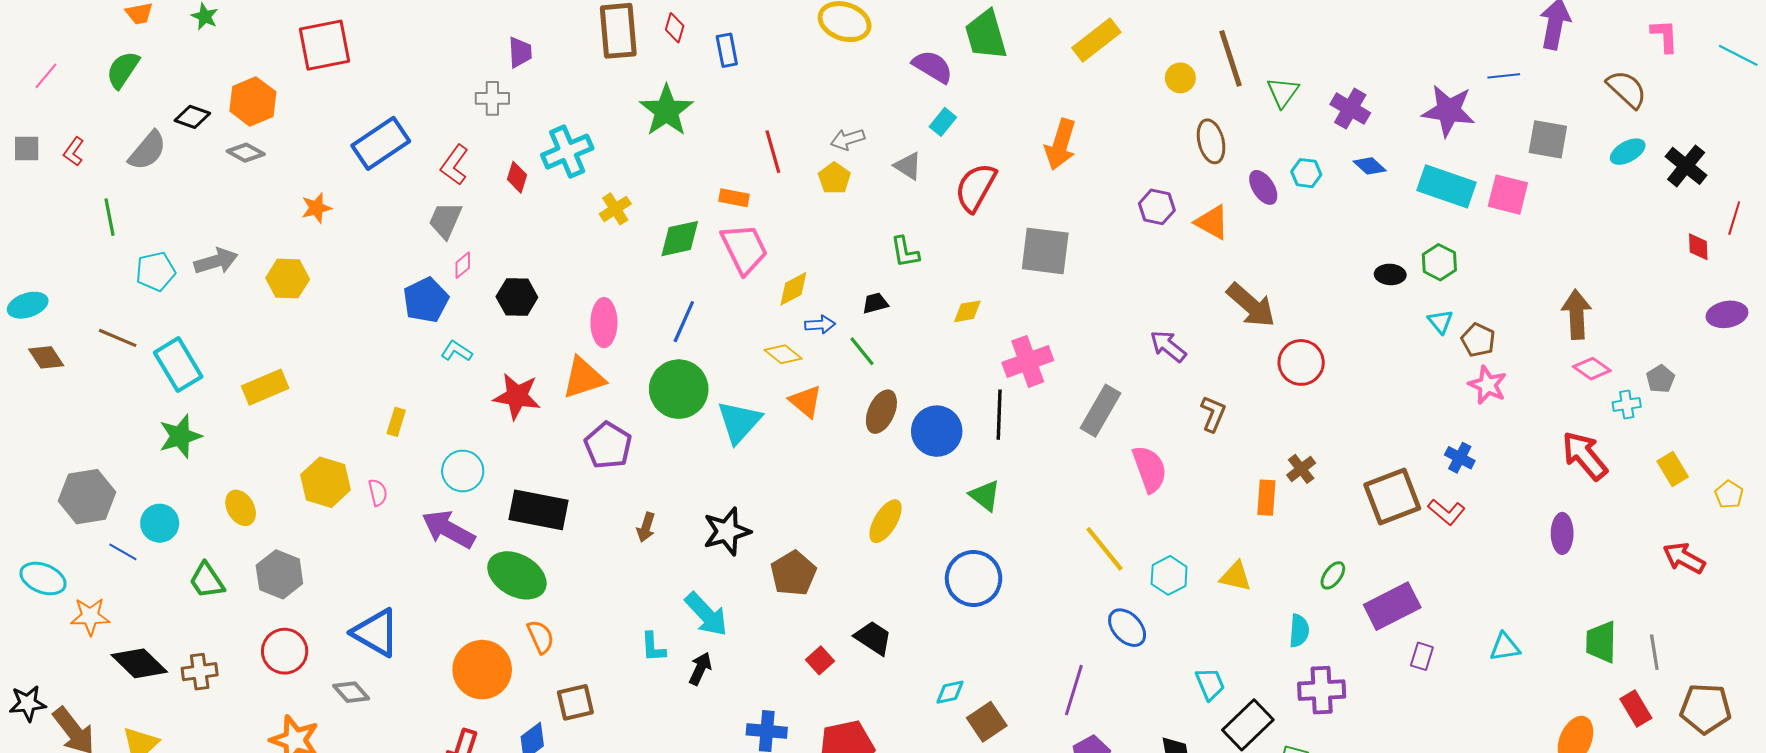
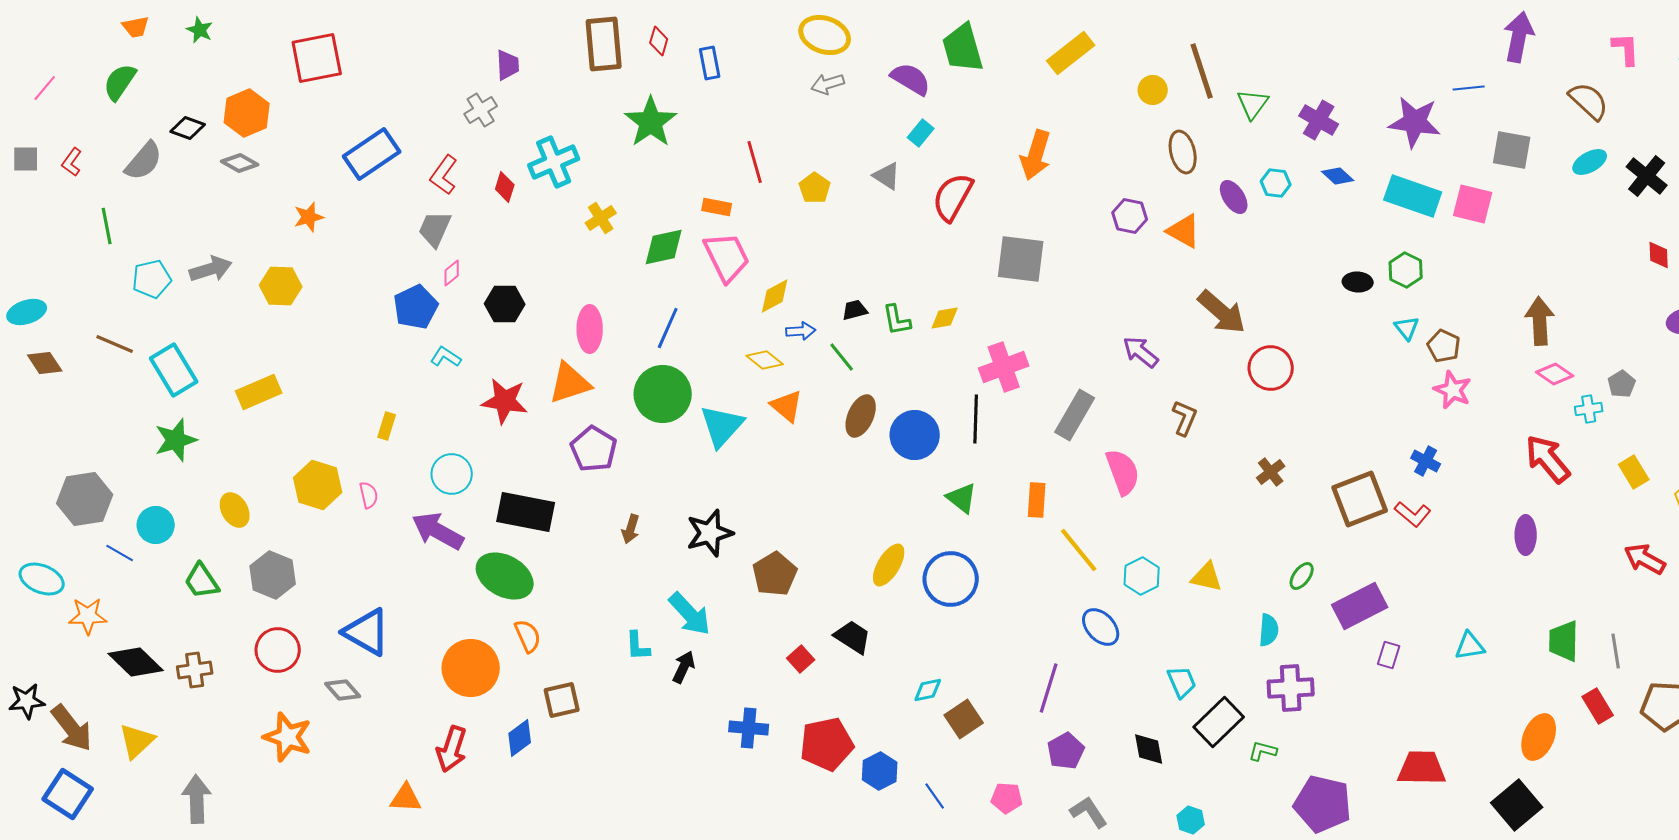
gray cross: (492, 98) -> (481, 110), turned -32
gray arrow: (848, 139) -> (828, 84), moved
green L-shape: (905, 252) -> (897, 320), moved
orange rectangle: (1266, 498) -> (1037, 500), moved
yellow ellipse: (885, 521) -> (889, 565), moved

